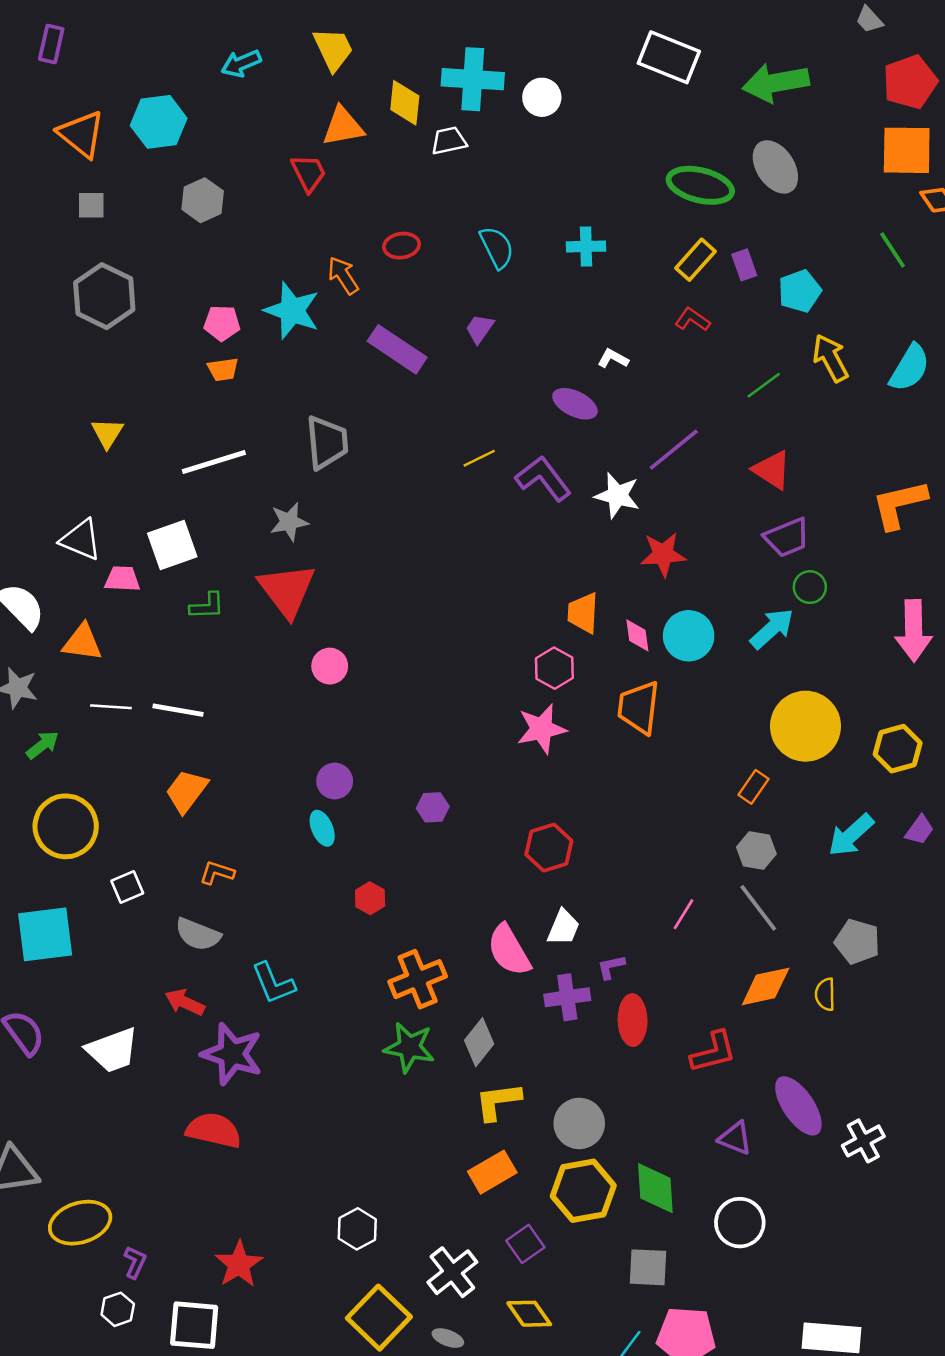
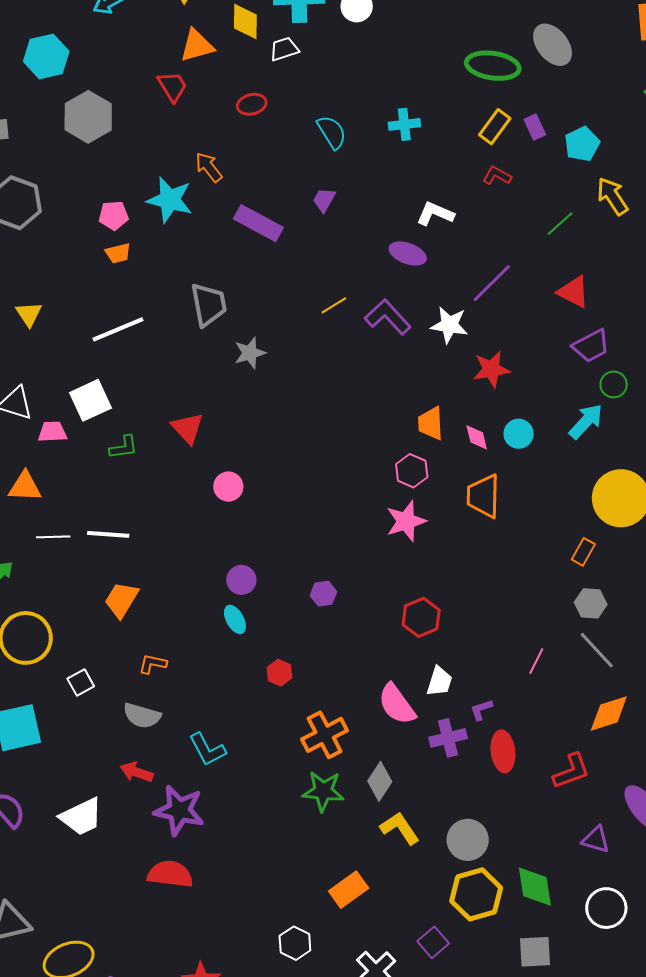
gray hexagon: (203, 200) -> (88, 117), size x1.4
red ellipse: (402, 246) -> (252, 104), moved
white L-shape: (613, 359) -> (435, 214), size x1.5
gray star: (289, 522) -> (250, 353), moved
red triangle: (287, 590) -> (187, 428), size x0.7
cyan circle: (689, 636) -> (519, 434), size x0.7
yellow L-shape: (498, 1101) -> (400, 828), turned 69
orange rectangle: (492, 1172) -> (349, 890), moved

